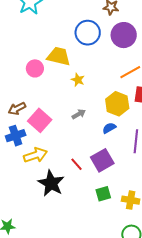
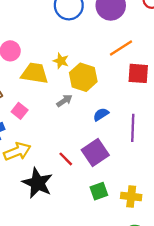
yellow trapezoid: (59, 56) -> (35, 73), moved
yellow hexagon: (117, 104) -> (83, 77), moved
pink square: (40, 120) -> (20, 111), size x0.6

